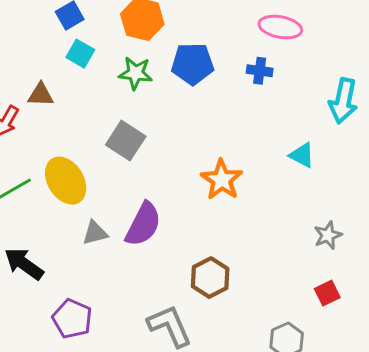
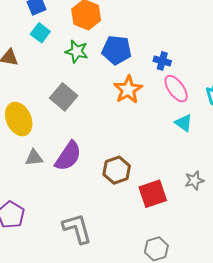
pink ellipse: (280, 27) -> (176, 89), moved, turned 36
orange star: (222, 180) -> (128, 90), moved
brown hexagon: (210, 278) -> (117, 170), moved
red square: (327, 293) -> (153, 194), moved, size x1.6

